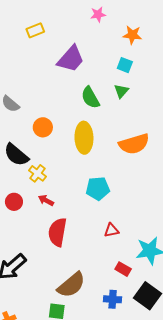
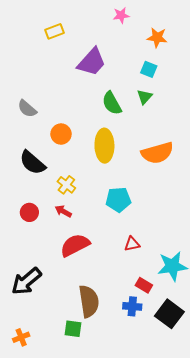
yellow cross: (38, 173) -> (66, 185), moved
red semicircle: (57, 232) -> (75, 245), turned 52
brown semicircle: (71, 285) -> (89, 301), turned -60
blue cross: (113, 299) -> (132, 306), moved

